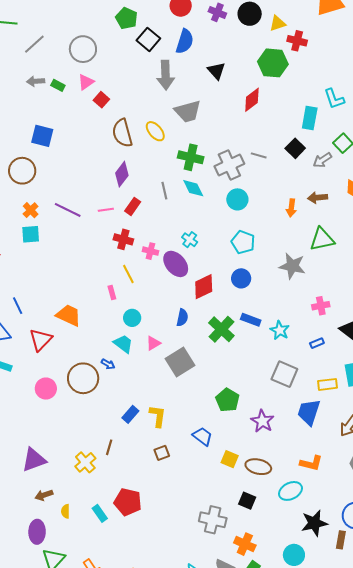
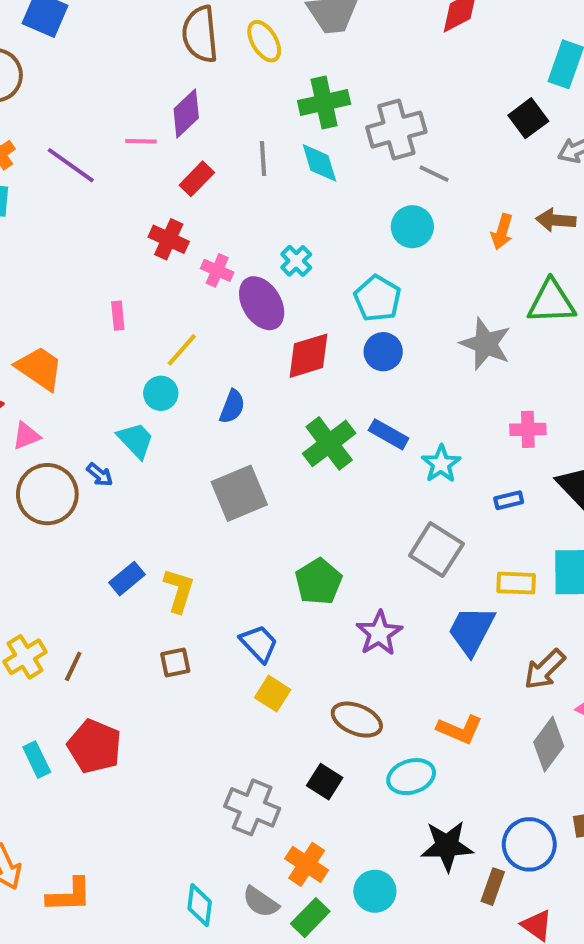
gray line: (259, 155) -> (434, 174), moved
green cross: (191, 157) -> (324, 102), turned -35
cyan circle: (237, 199) -> (412, 227), moved
pink line: (106, 210) -> (141, 141), moved
cyan pentagon: (243, 242) -> (377, 298), moved
yellow line: (128, 274) -> (182, 350), moved, turned 60
pink rectangle: (112, 293) -> (118, 316), moved
blue semicircle: (182, 318) -> (232, 407), moved
pink triangle: (153, 343) -> (26, 436), moved
brown line: (109, 447) -> (73, 666), moved
yellow square: (230, 459) -> (273, 694), moved
cyan circle: (294, 555) -> (375, 891), moved

